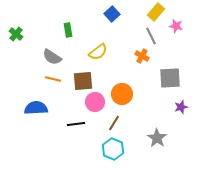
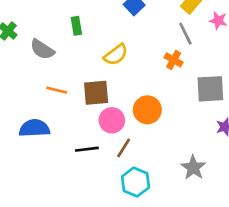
gray semicircle: (52, 57) -> (42, 49), moved
brown line: (114, 123) -> (124, 148), moved

